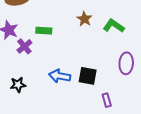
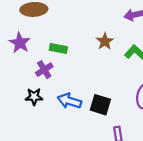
purple cross: (24, 46) -> (44, 70), moved
black star: (18, 85) -> (34, 97), moved

